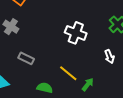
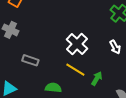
white cross: (76, 33) -> (77, 44), moved, turned 30

